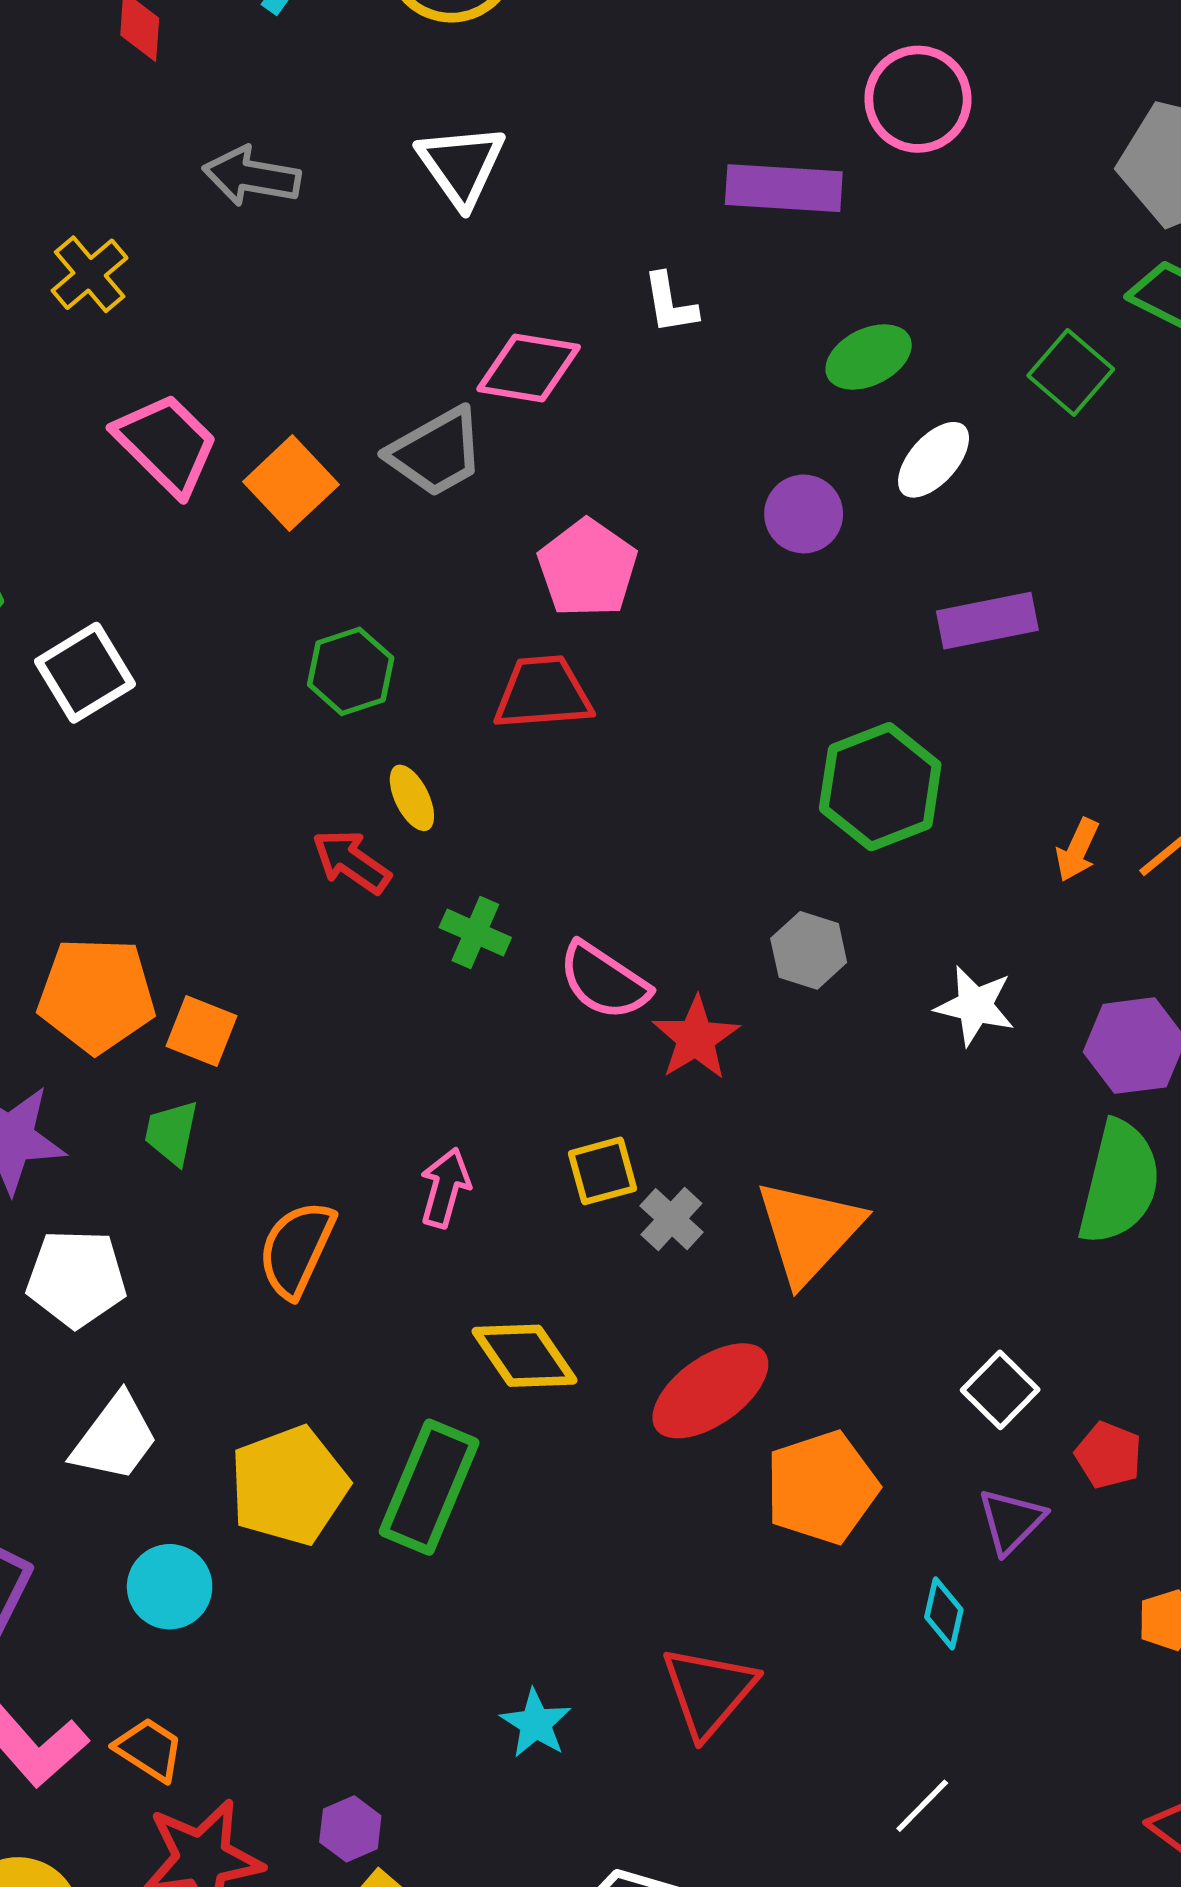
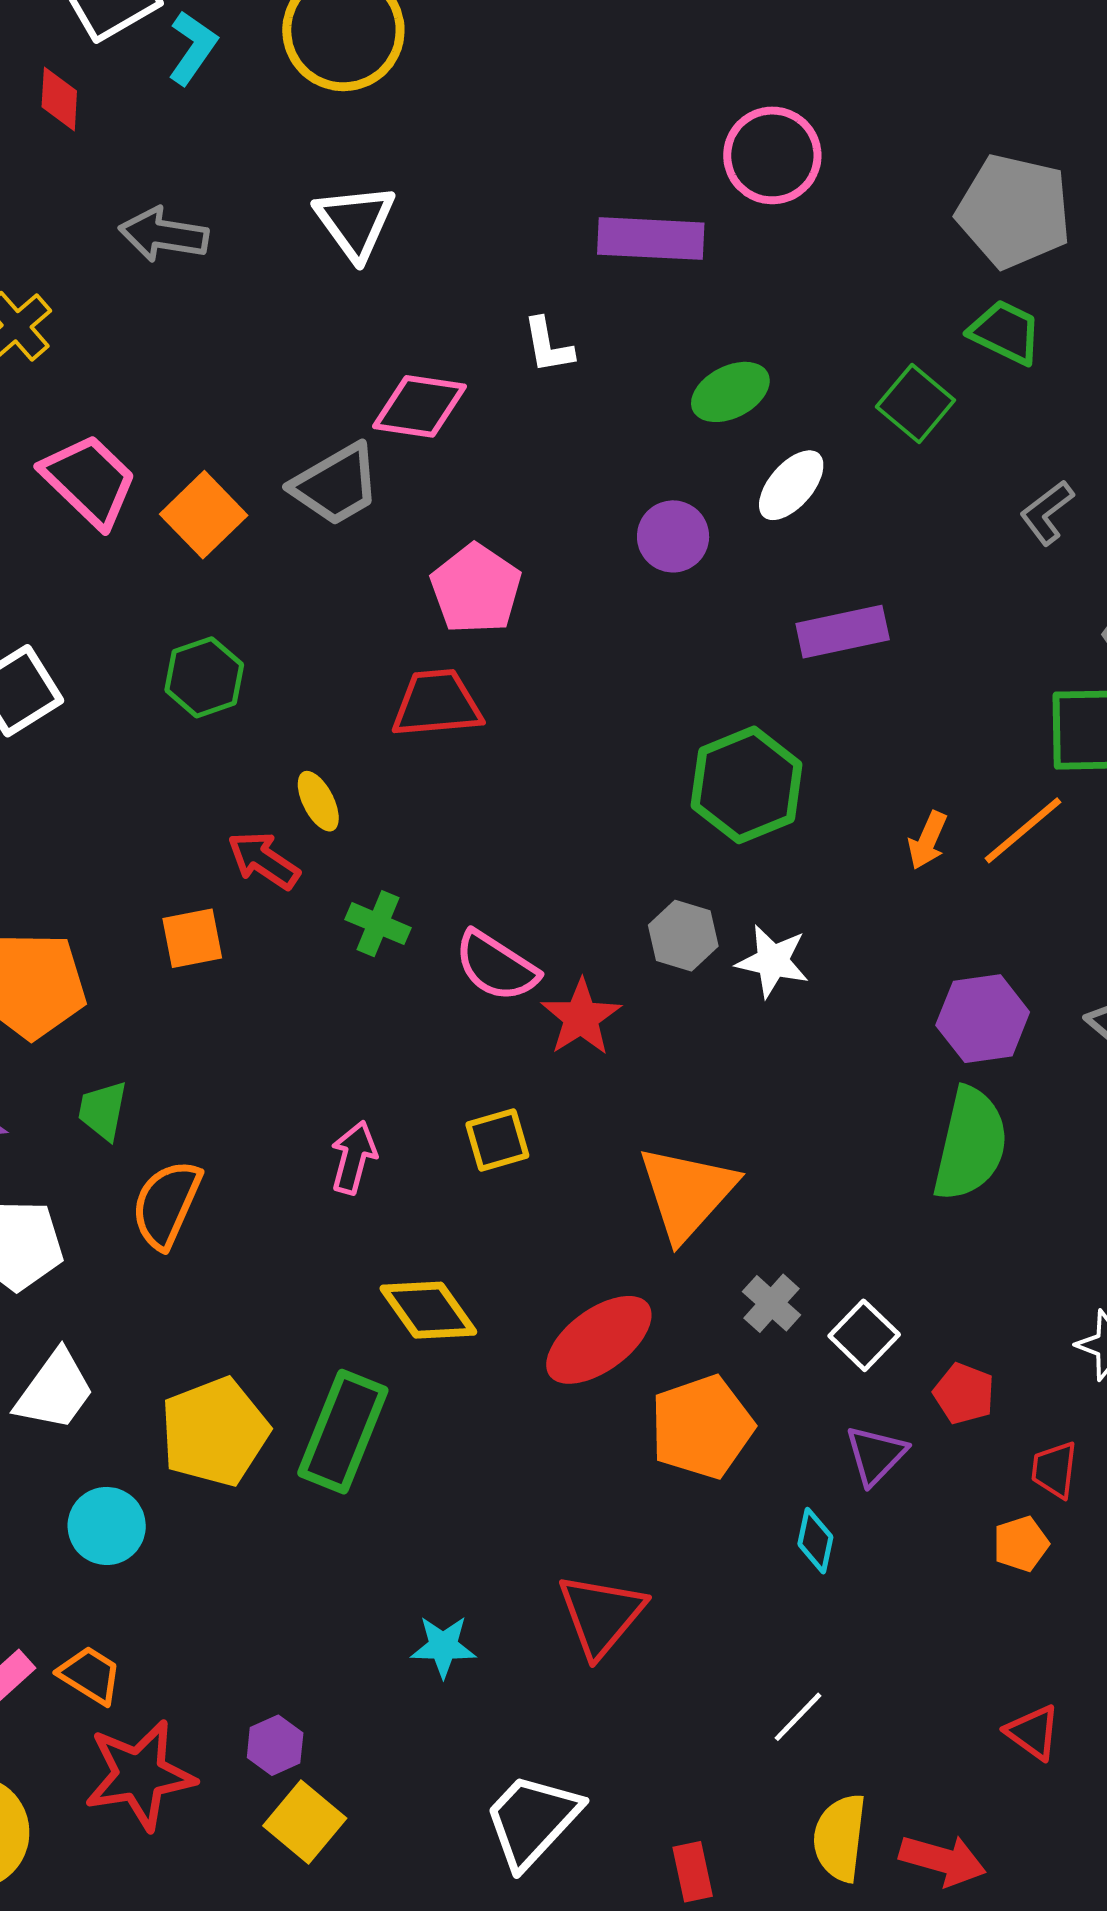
green hexagon: (351, 671) -> (204, 677), moved
white star: (975, 1006) -> (773, 961), moved
orange square: (202, 1031) -> (192, 938), moved, turned -32
gray cross: (671, 1219) -> (772, 1303), moved
orange semicircle: (296, 1249) -> (166, 1204), moved
cyan star: (536, 1723) -> (443, 1646), turned -30

